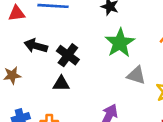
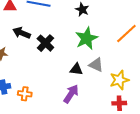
black triangle: (61, 84) -> (76, 69), moved

